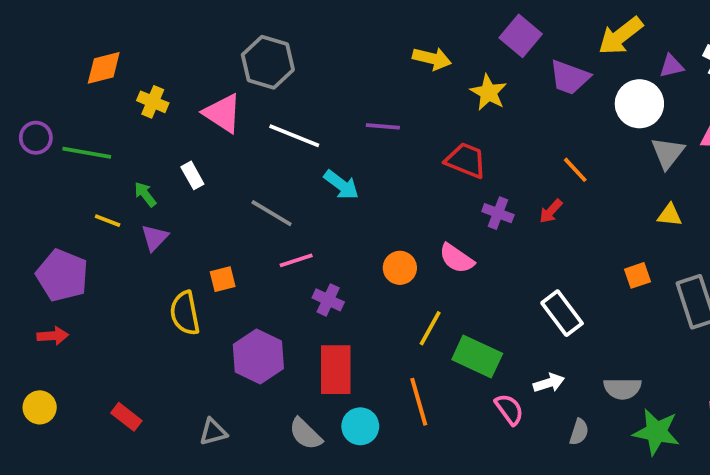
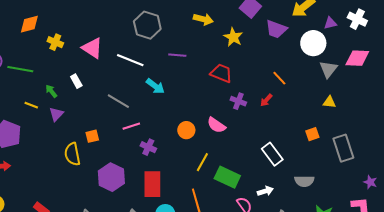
gray hexagon: (268, 62) -> (147, 25), moved
gray semicircle: (622, 389) -> (304, 181), moved

